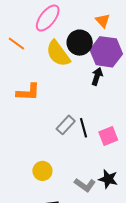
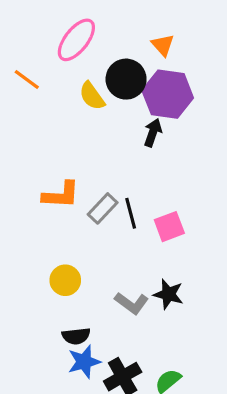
yellow semicircle: (58, 54) -> (92, 96), size x0.7
orange L-shape: (28, 92) -> (61, 195), moved

